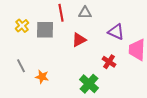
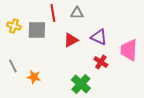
yellow cross: (22, 26) -> (14, 26), turned -32
purple triangle: (116, 32) -> (99, 37), moved

